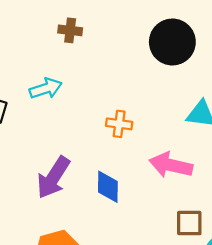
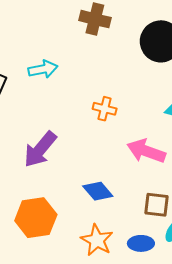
brown cross: (70, 30) -> (95, 19), moved, size x1.4
blue diamond: (108, 187) -> (98, 191), moved, turned -48

